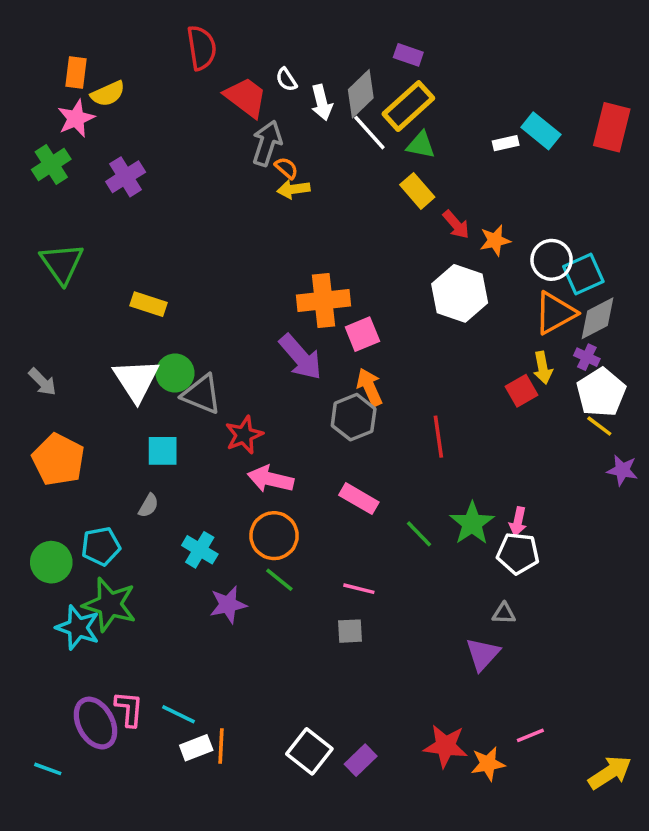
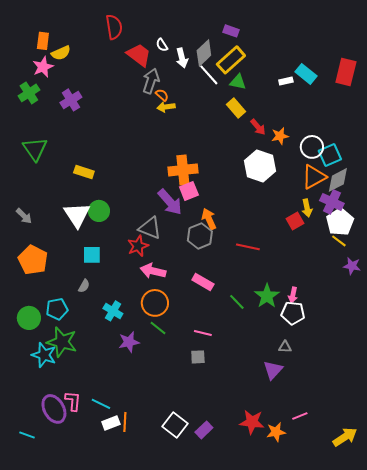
pink square: (362, 334) -> (189, 191), moved
purple cross: (587, 357) -> (332, 202), size x1.6
gray triangle: (202, 394) -> (150, 228), moved
red line: (438, 437) -> (248, 247), turned -70

